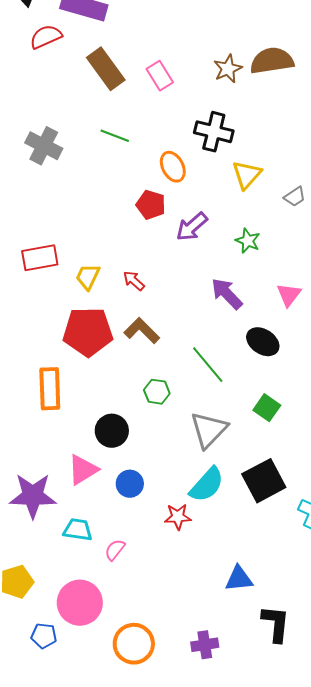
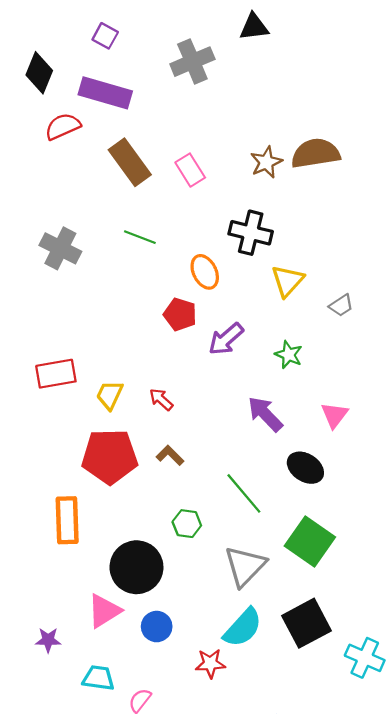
brown L-shape: (142, 331) -> (170, 455), size x0.7
green square: (267, 408) -> (310, 542), size x1.6
black circle: (112, 431) -> (136, 567), size x1.4
purple star: (33, 496) -> (48, 640), size x0.5

